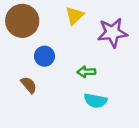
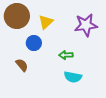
yellow triangle: (75, 16) -> (46, 22), moved

